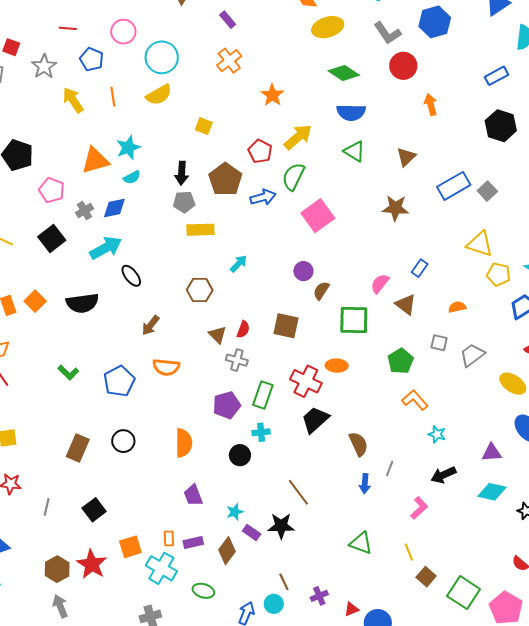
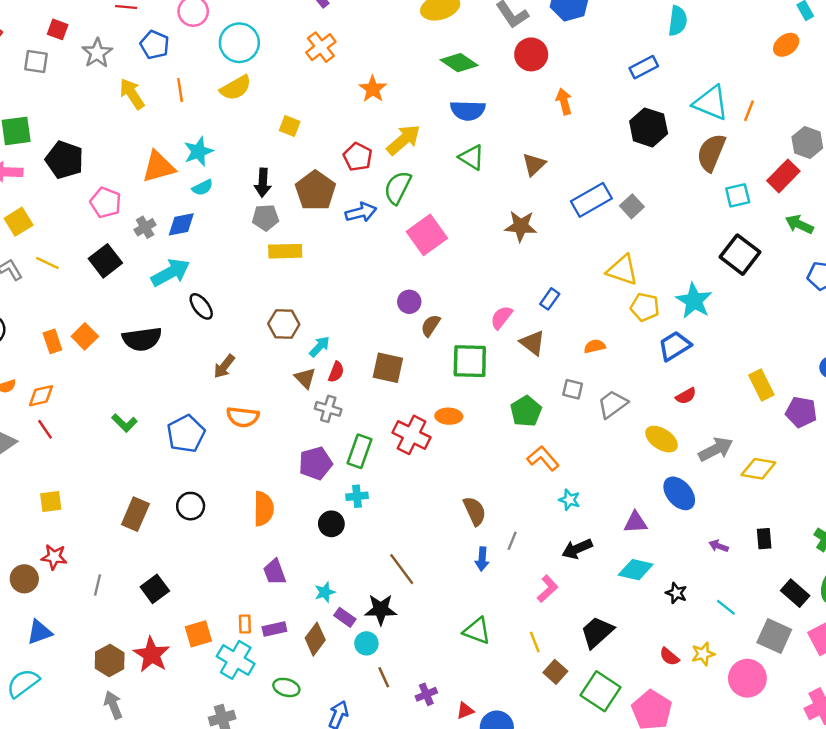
cyan arrow: (239, 264) -> (320, 347), moved
black trapezoid: (315, 420) -> (597, 632), moved
cyan circle: (274, 604) -> (366, 643), moved

